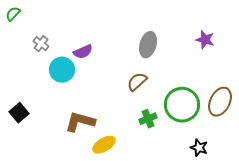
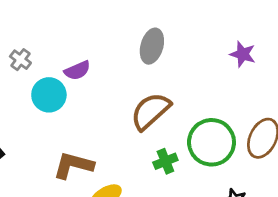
gray ellipse: (148, 45) -> (152, 46), moved
brown semicircle: (137, 82) -> (151, 111), size x1.5

